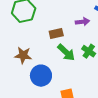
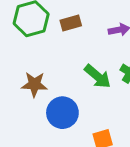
brown rectangle: (56, 33) -> (71, 23), moved

